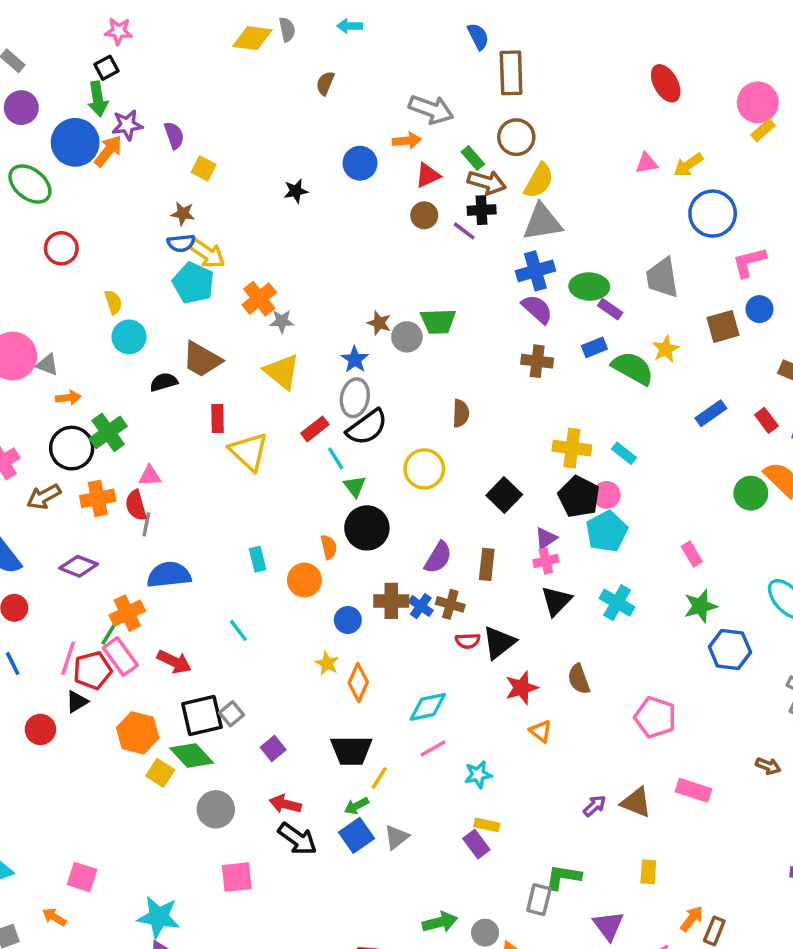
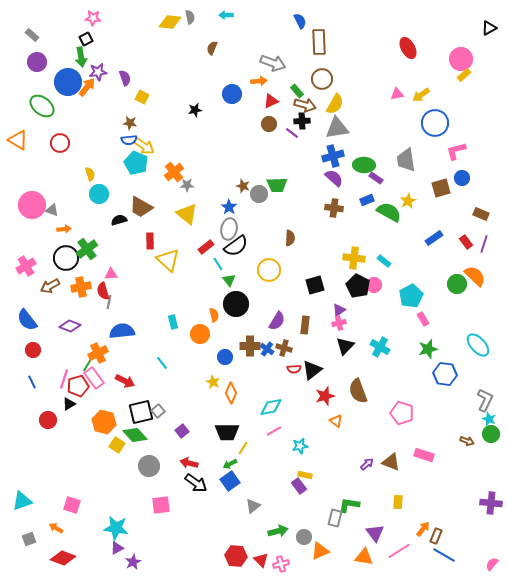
black square: (504, 495) -> (315, 285), turned 30
cyan pentagon: (607, 531) -> (411, 296), moved
brown semicircle: (579, 679) -> (358, 391), size x1.4
gray triangle: (396, 837) -> (253, 506), moved

